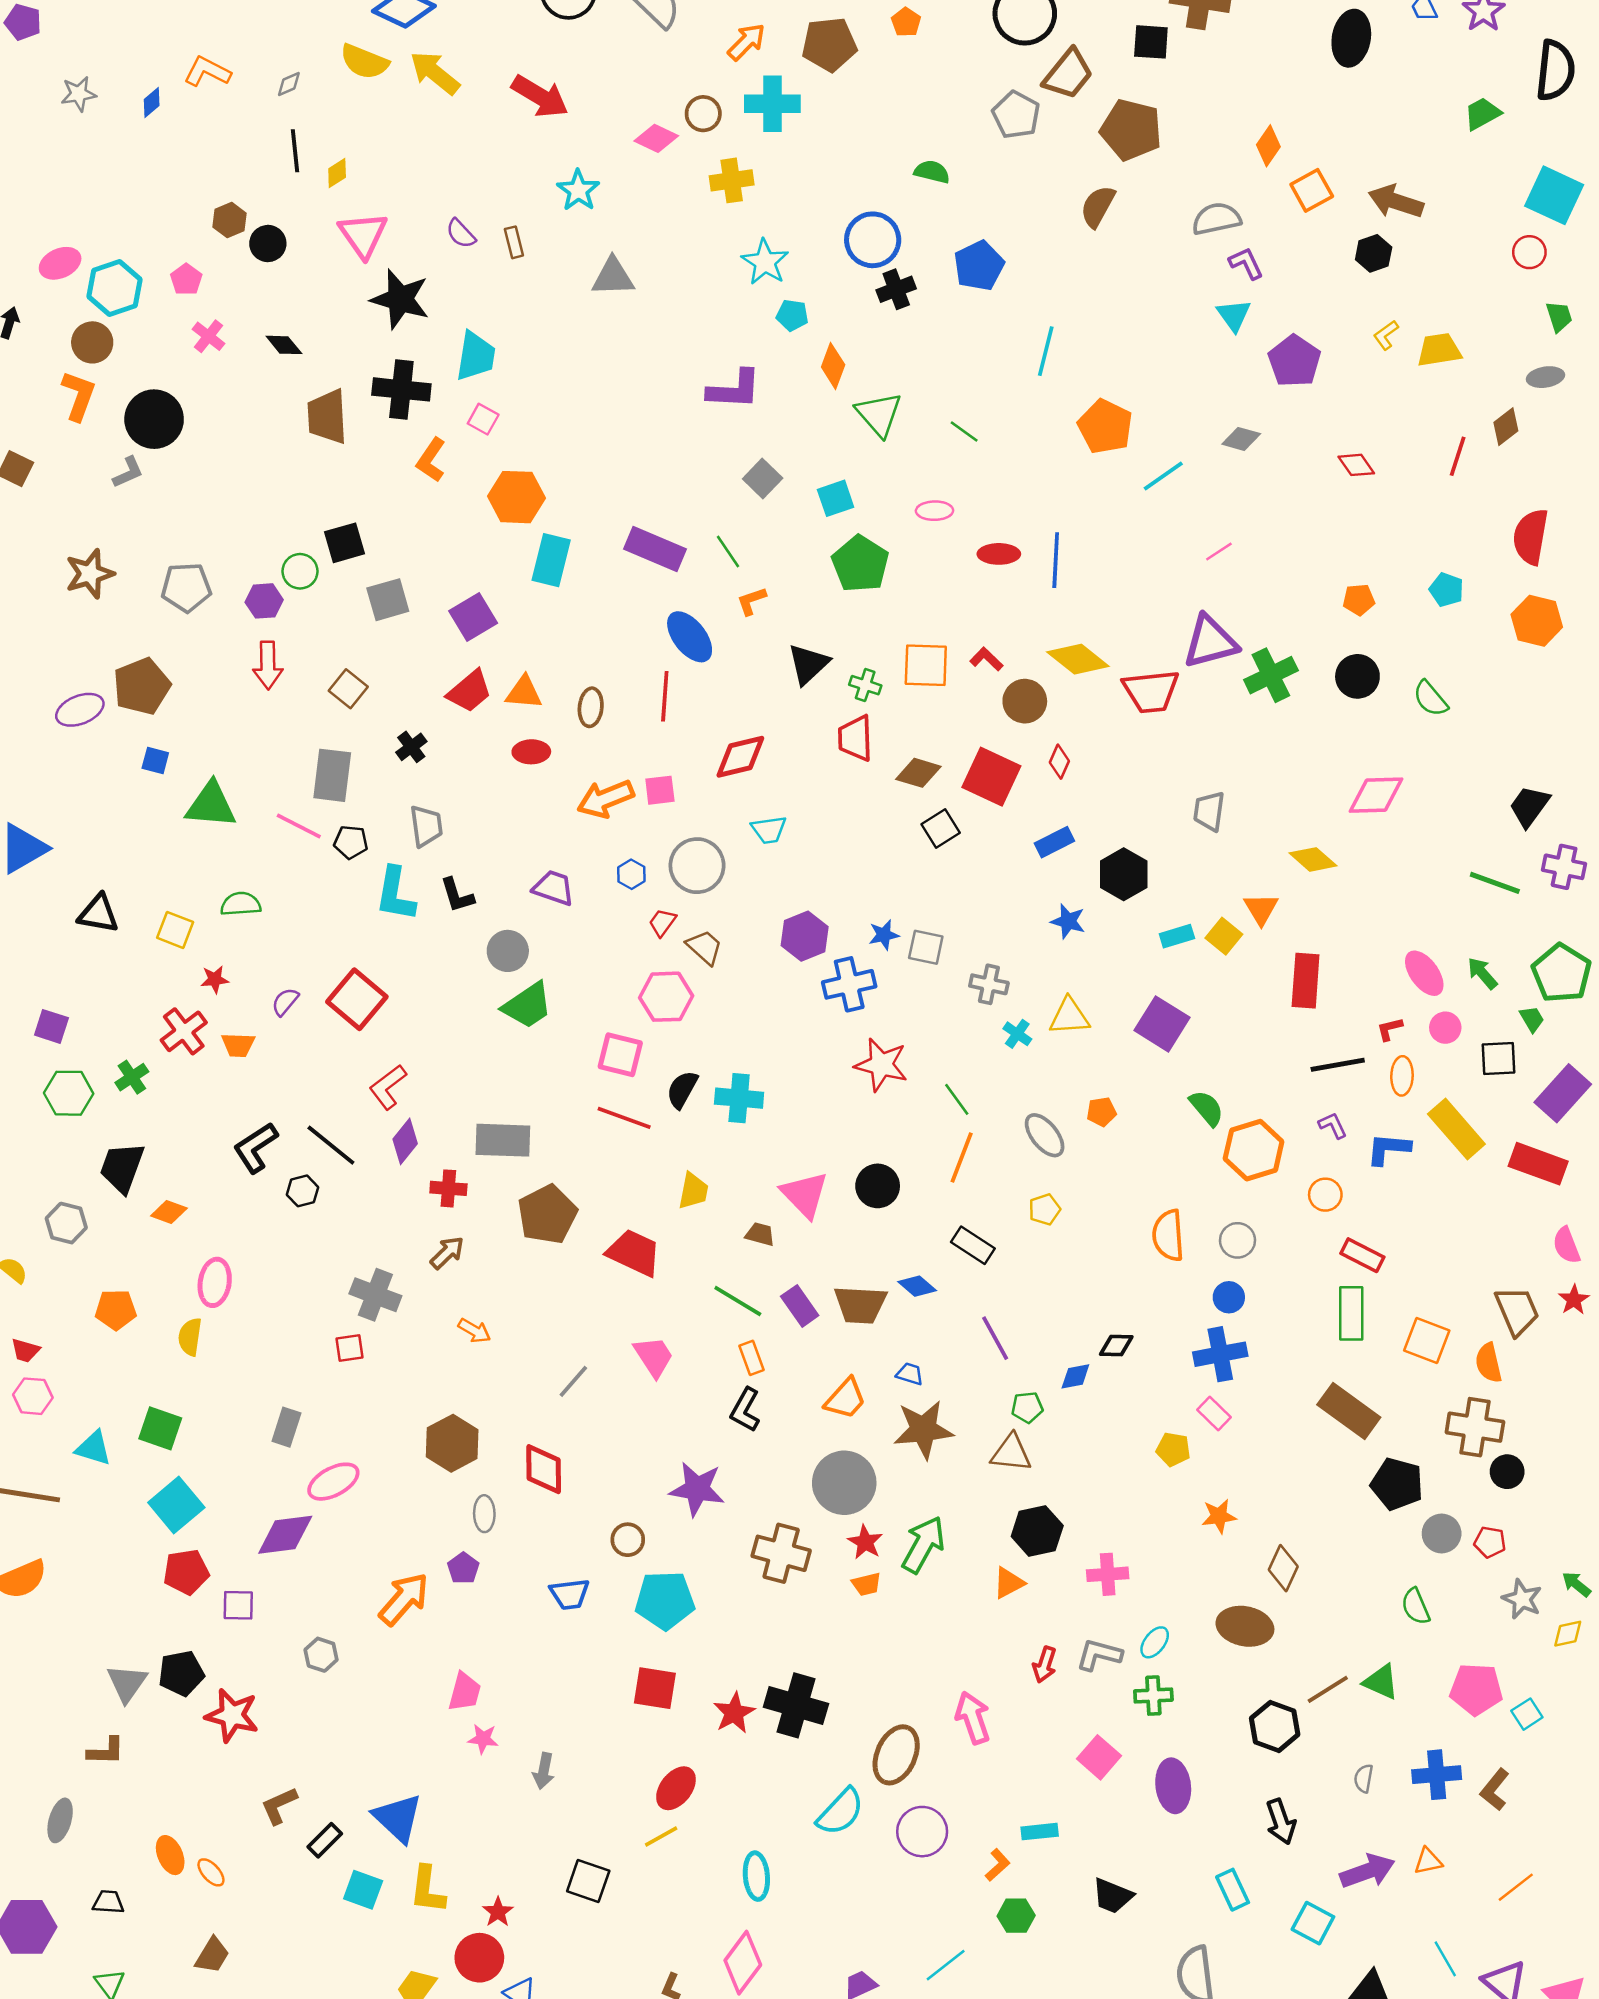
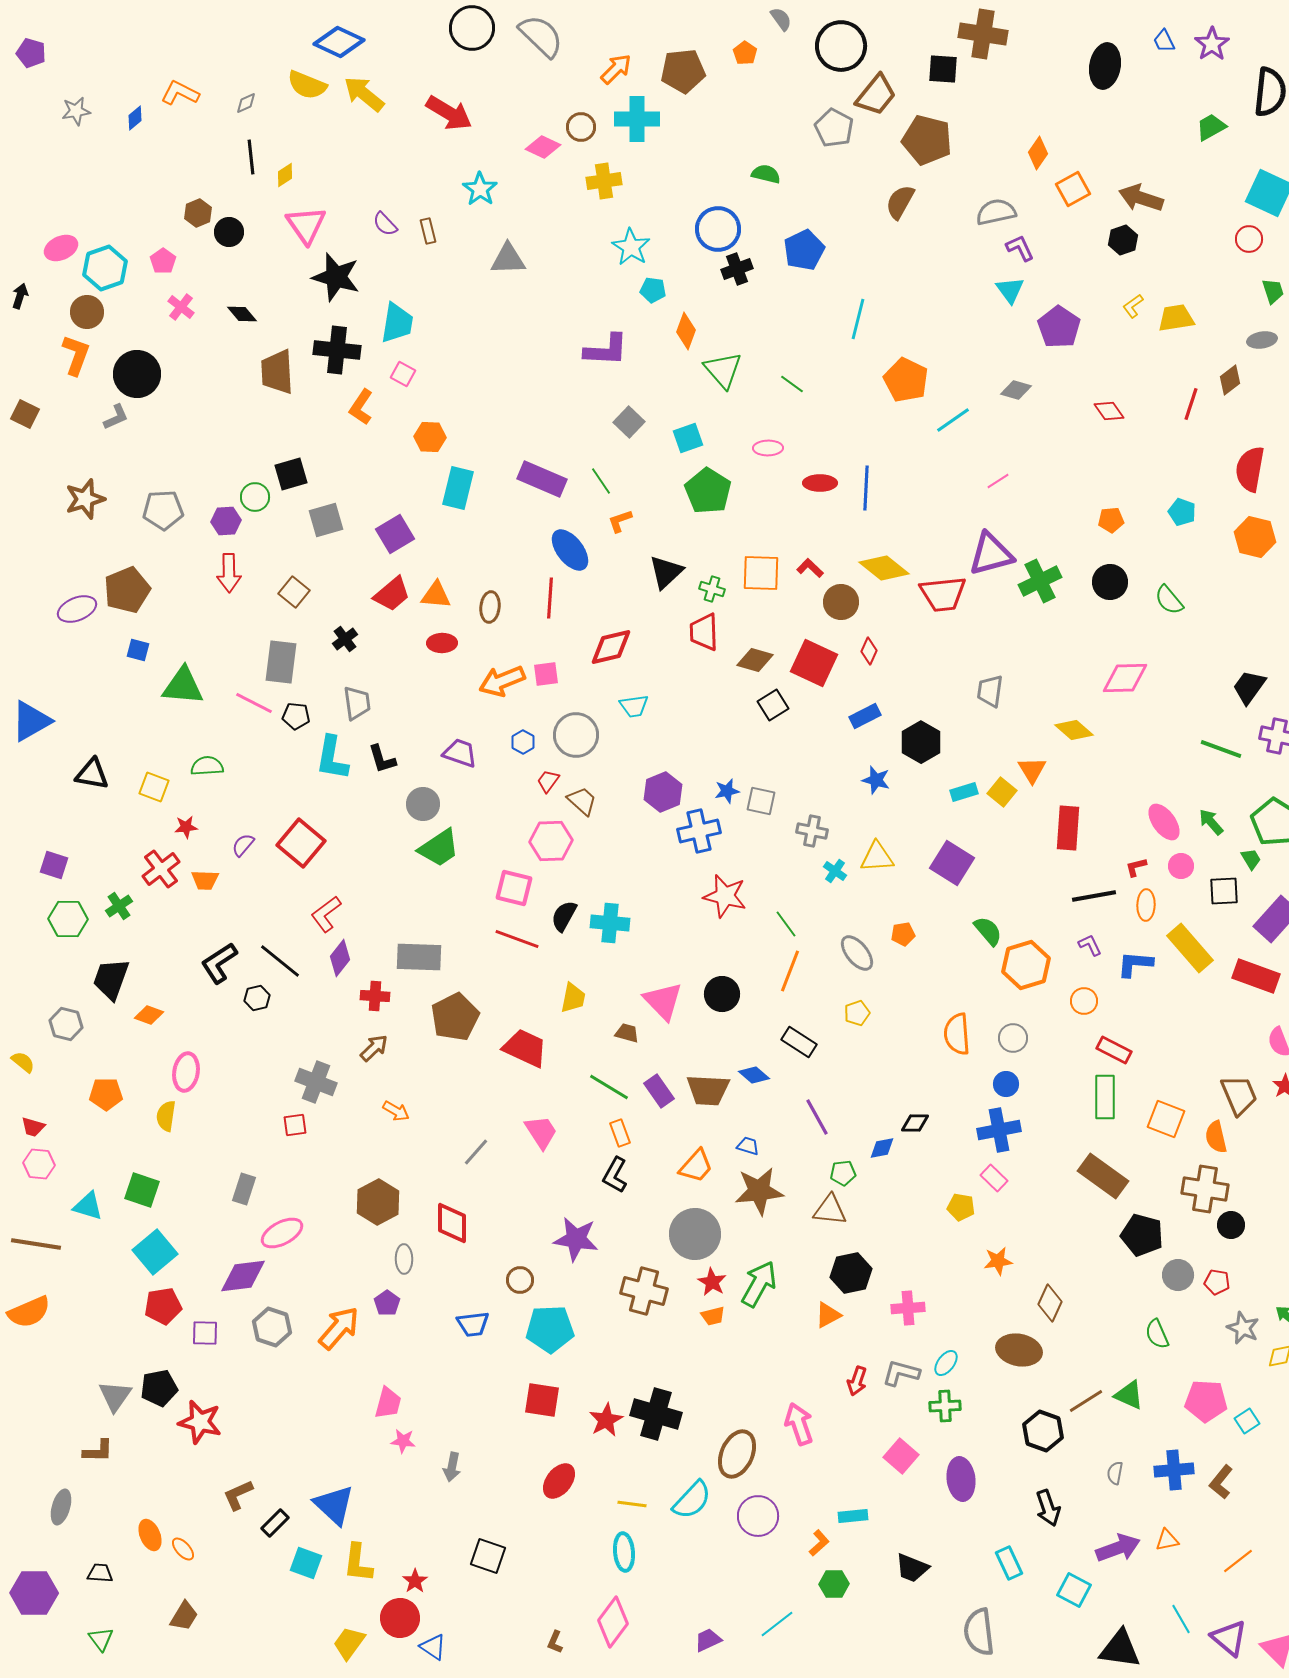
orange hexagon: (516, 497) -> (430, 437), size x0.7
gray hexagon: (321, 1655) -> (272, 1327), moved, size x1.4
yellow line: (661, 1837) -> (632, 1504), moved, turned 36

